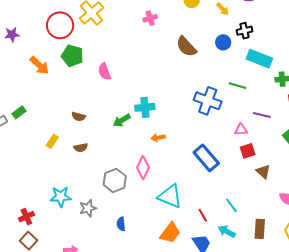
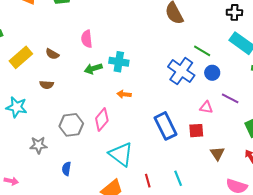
blue circle: (223, 42) -> (212, 73), moved
pink semicircle: (104, 72) -> (87, 39), moved
green line: (238, 86) -> (202, 51), moved
yellow rectangle: (52, 141) -> (21, 57), moved, size x1.6
red square: (248, 151) -> (196, 131), moved
cyan star: (61, 197) -> (17, 107), moved

